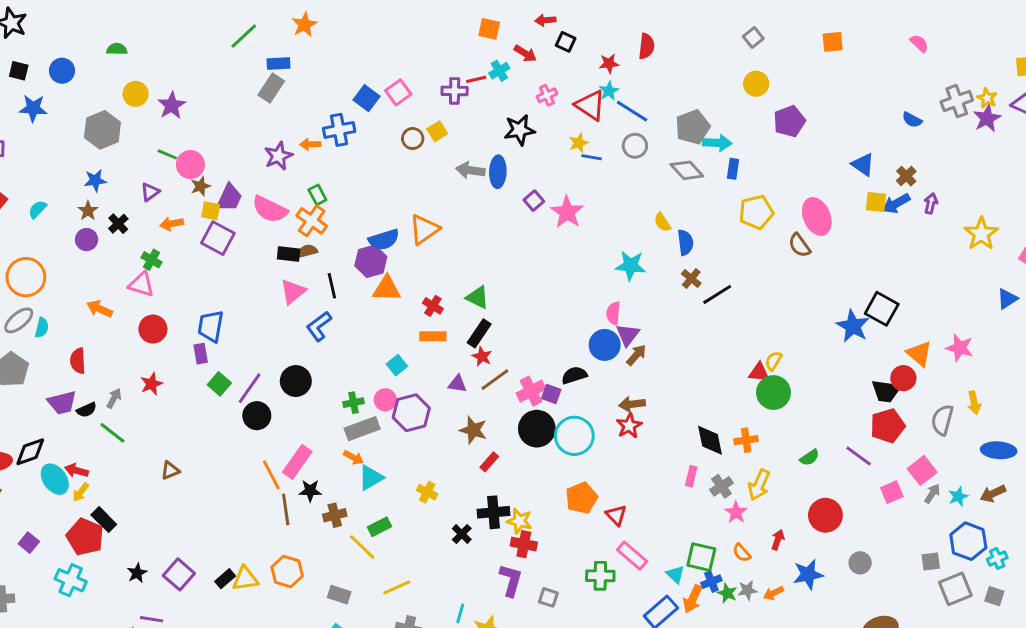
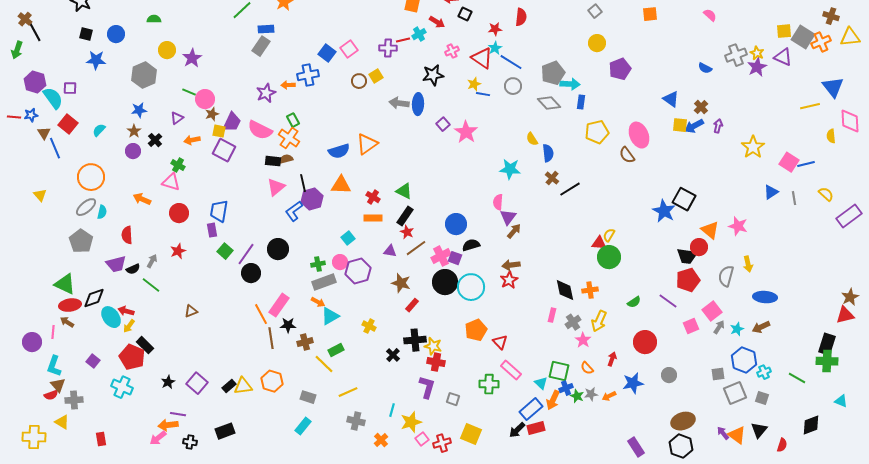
purple hexagon: (371, 261) -> (312, 199), moved
blue circle: (605, 345) -> (456, 224), moved

